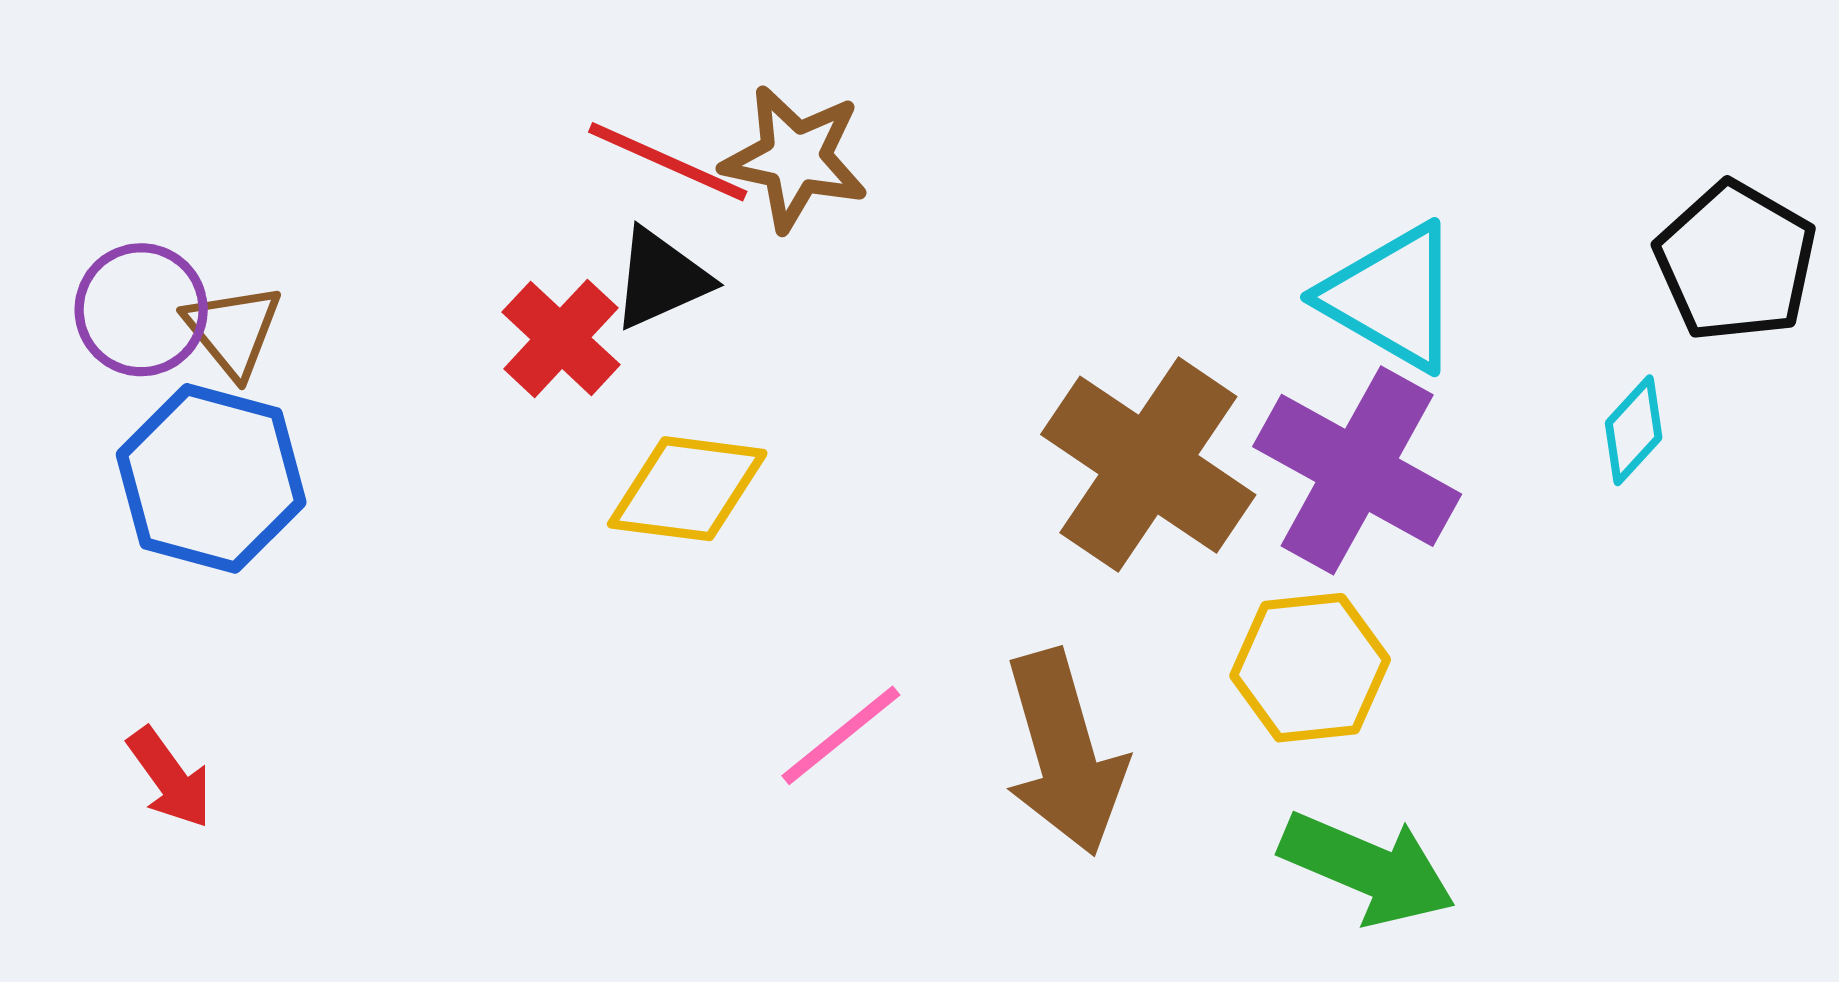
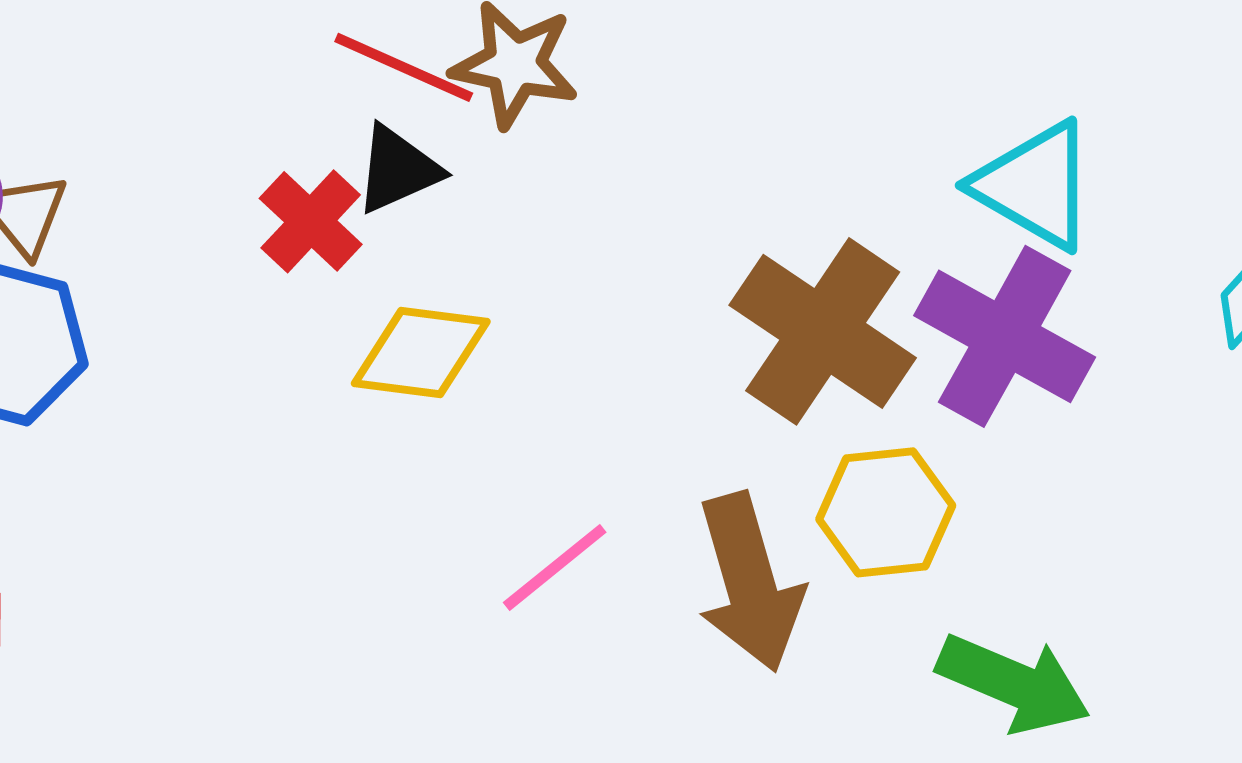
yellow hexagon: (1310, 668) -> (886, 512), moved

